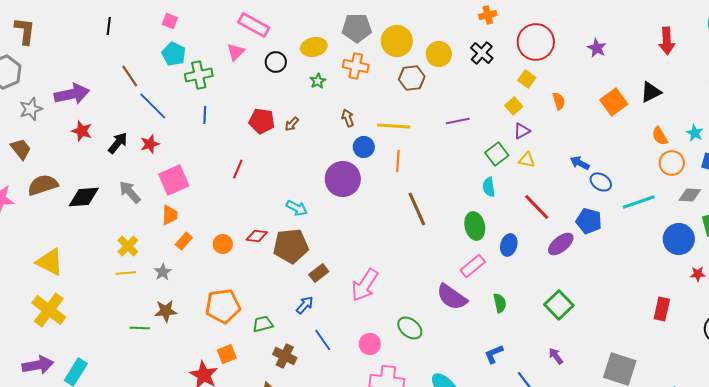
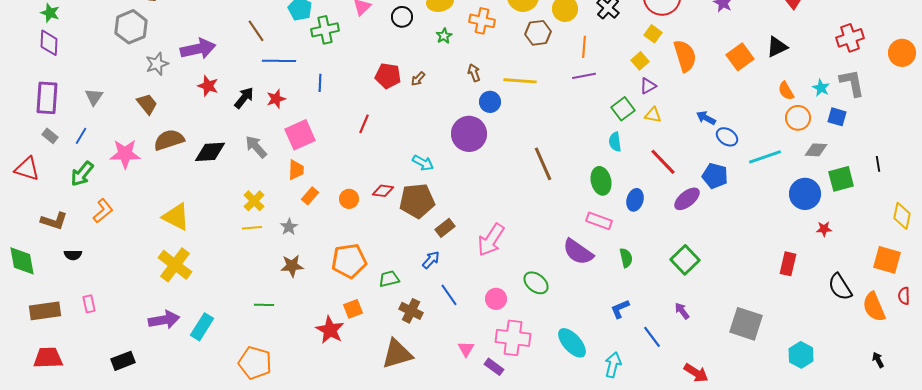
orange semicircle: (559, 101) -> (685, 56), size x1.8
blue line: (153, 106) -> (279, 61), turned -44
blue line: (205, 115) -> (320, 83), moved
orange line: (398, 161) -> (584, 47), moved
pink rectangle: (473, 266) -> (599, 221), turned 60
green line: (140, 328) -> (264, 305), moved

